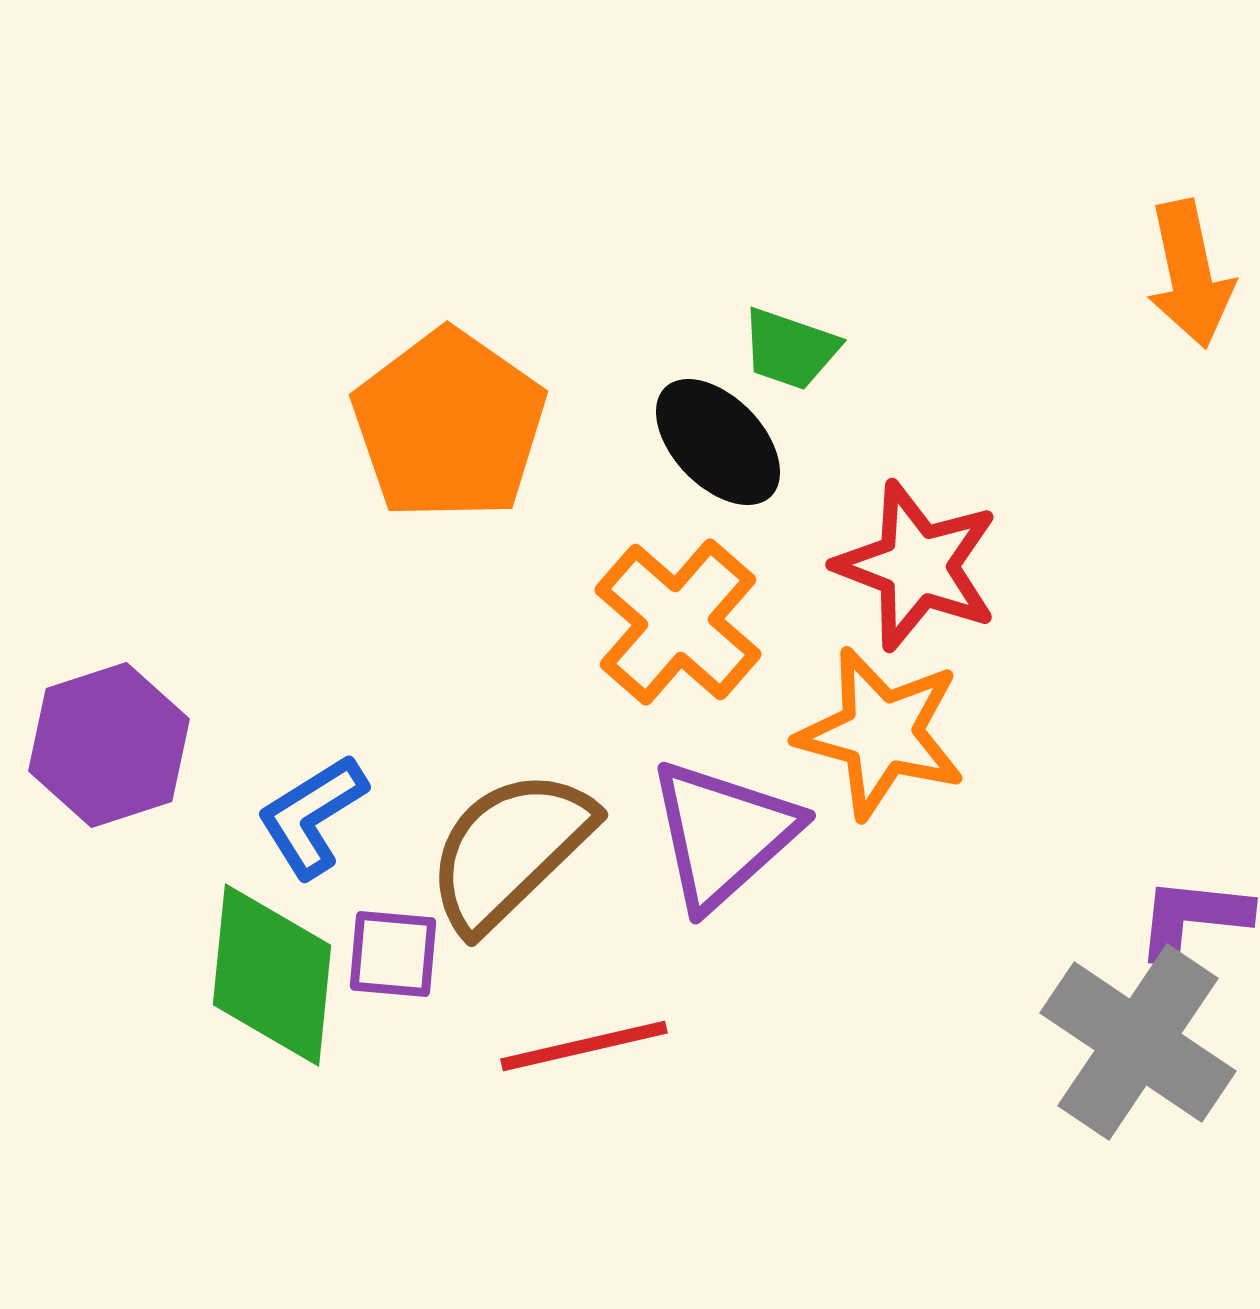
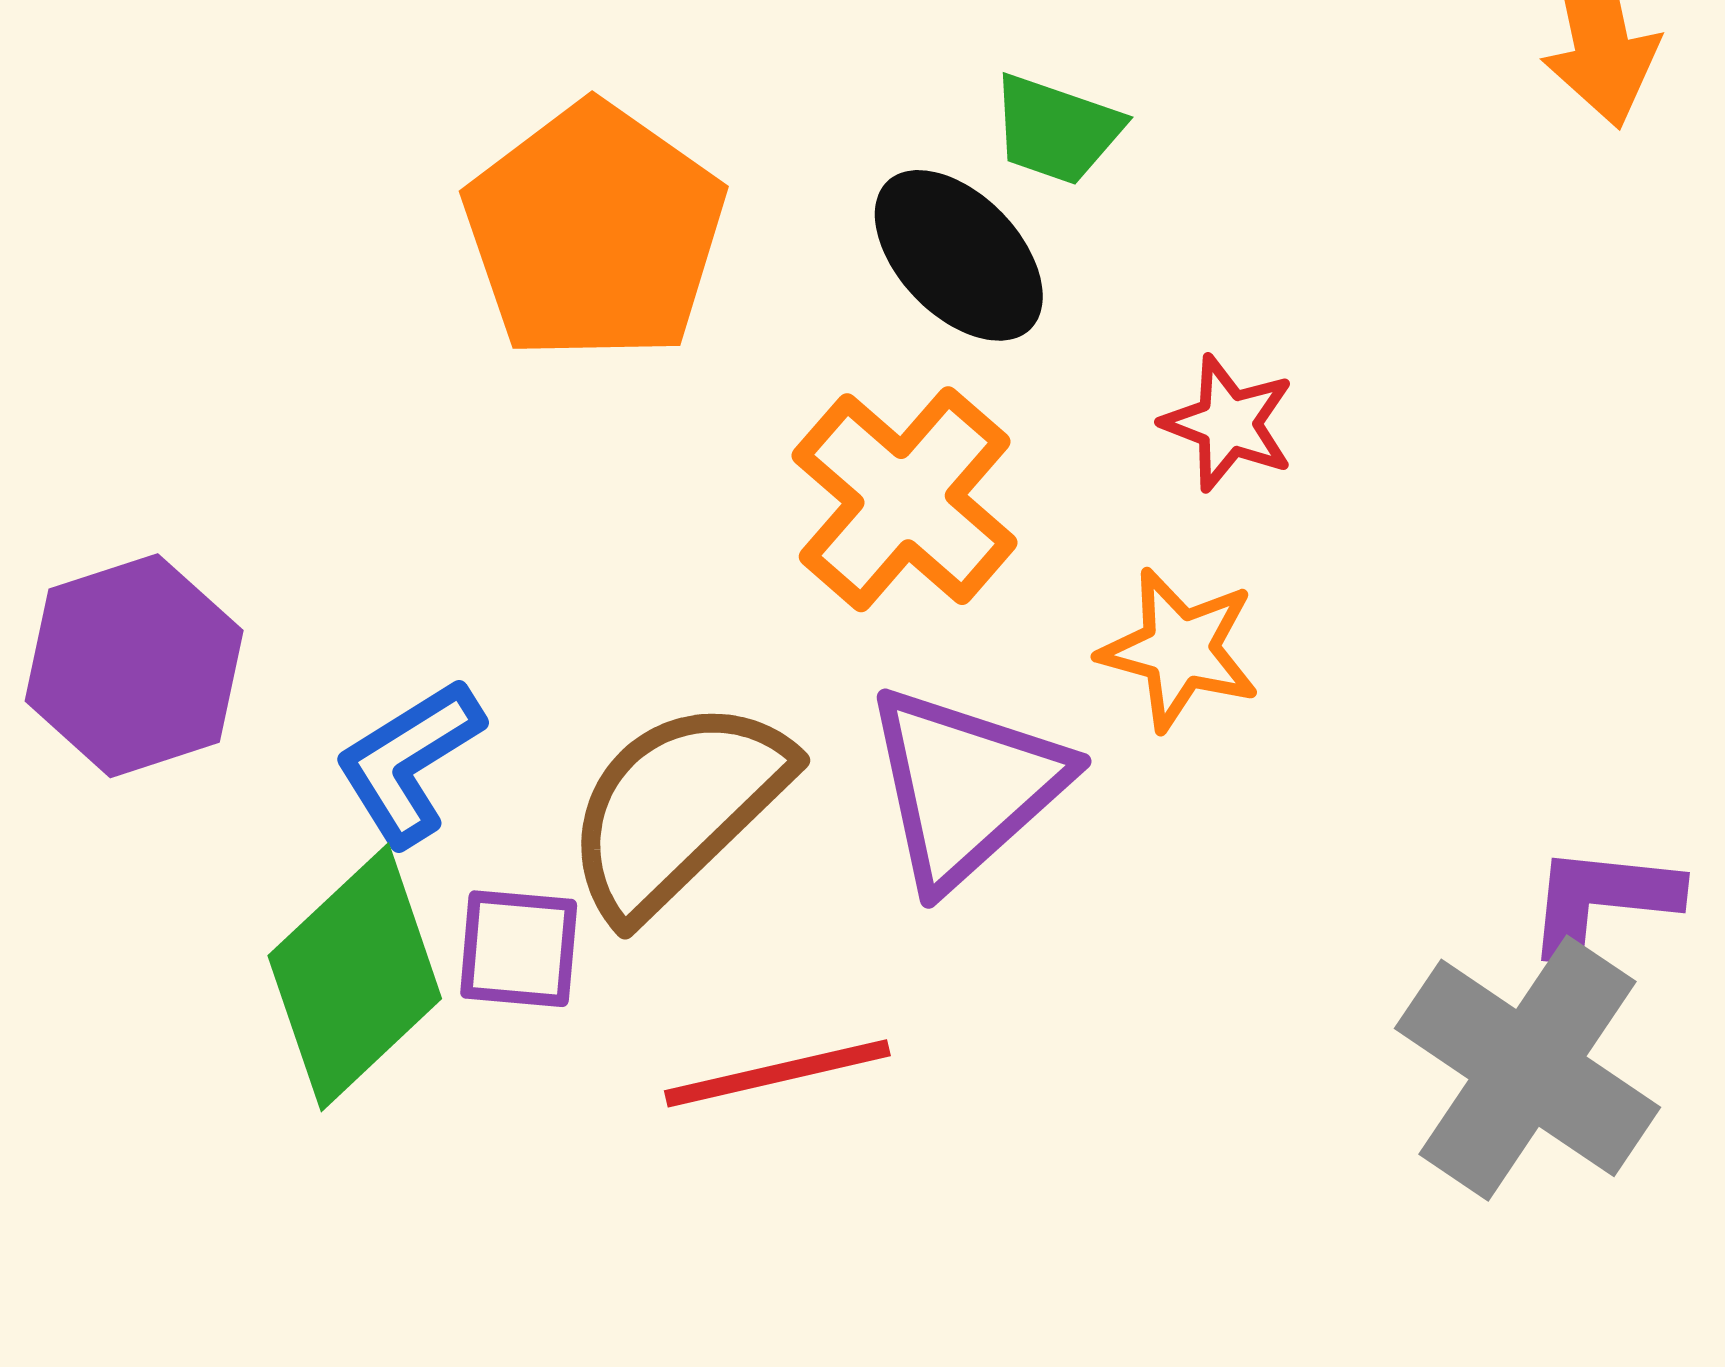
red star: (917, 566) -> (1228, 423), size x0.6
orange star: (881, 733) -> (1180, 649), size x0.7
green diamond: (272, 975) -> (355, 977), turned 41

